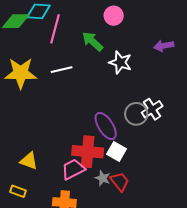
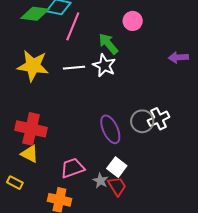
white star: (120, 62) -> (104, 65), moved
red cross: (88, 152) -> (31, 129), moved
white square: (117, 152) -> (117, 167), moved

